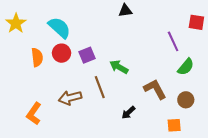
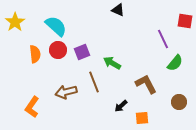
black triangle: (125, 11) -> (118, 10), turned 32
brown circle: (186, 100) -> (179, 102), moved
orange square: (174, 125) -> (142, 118), moved

